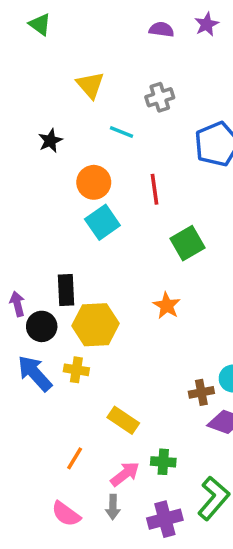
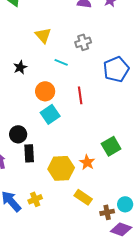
green square: (188, 243) -> (111, 146), moved
yellow hexagon: (95, 325) -> (61, 168), moved
black circle: (42, 326) -> (18, 134), moved
yellow cross: (76, 370) -> (35, 199), turned -32
yellow rectangle: (123, 420) -> (83, 197), moved

